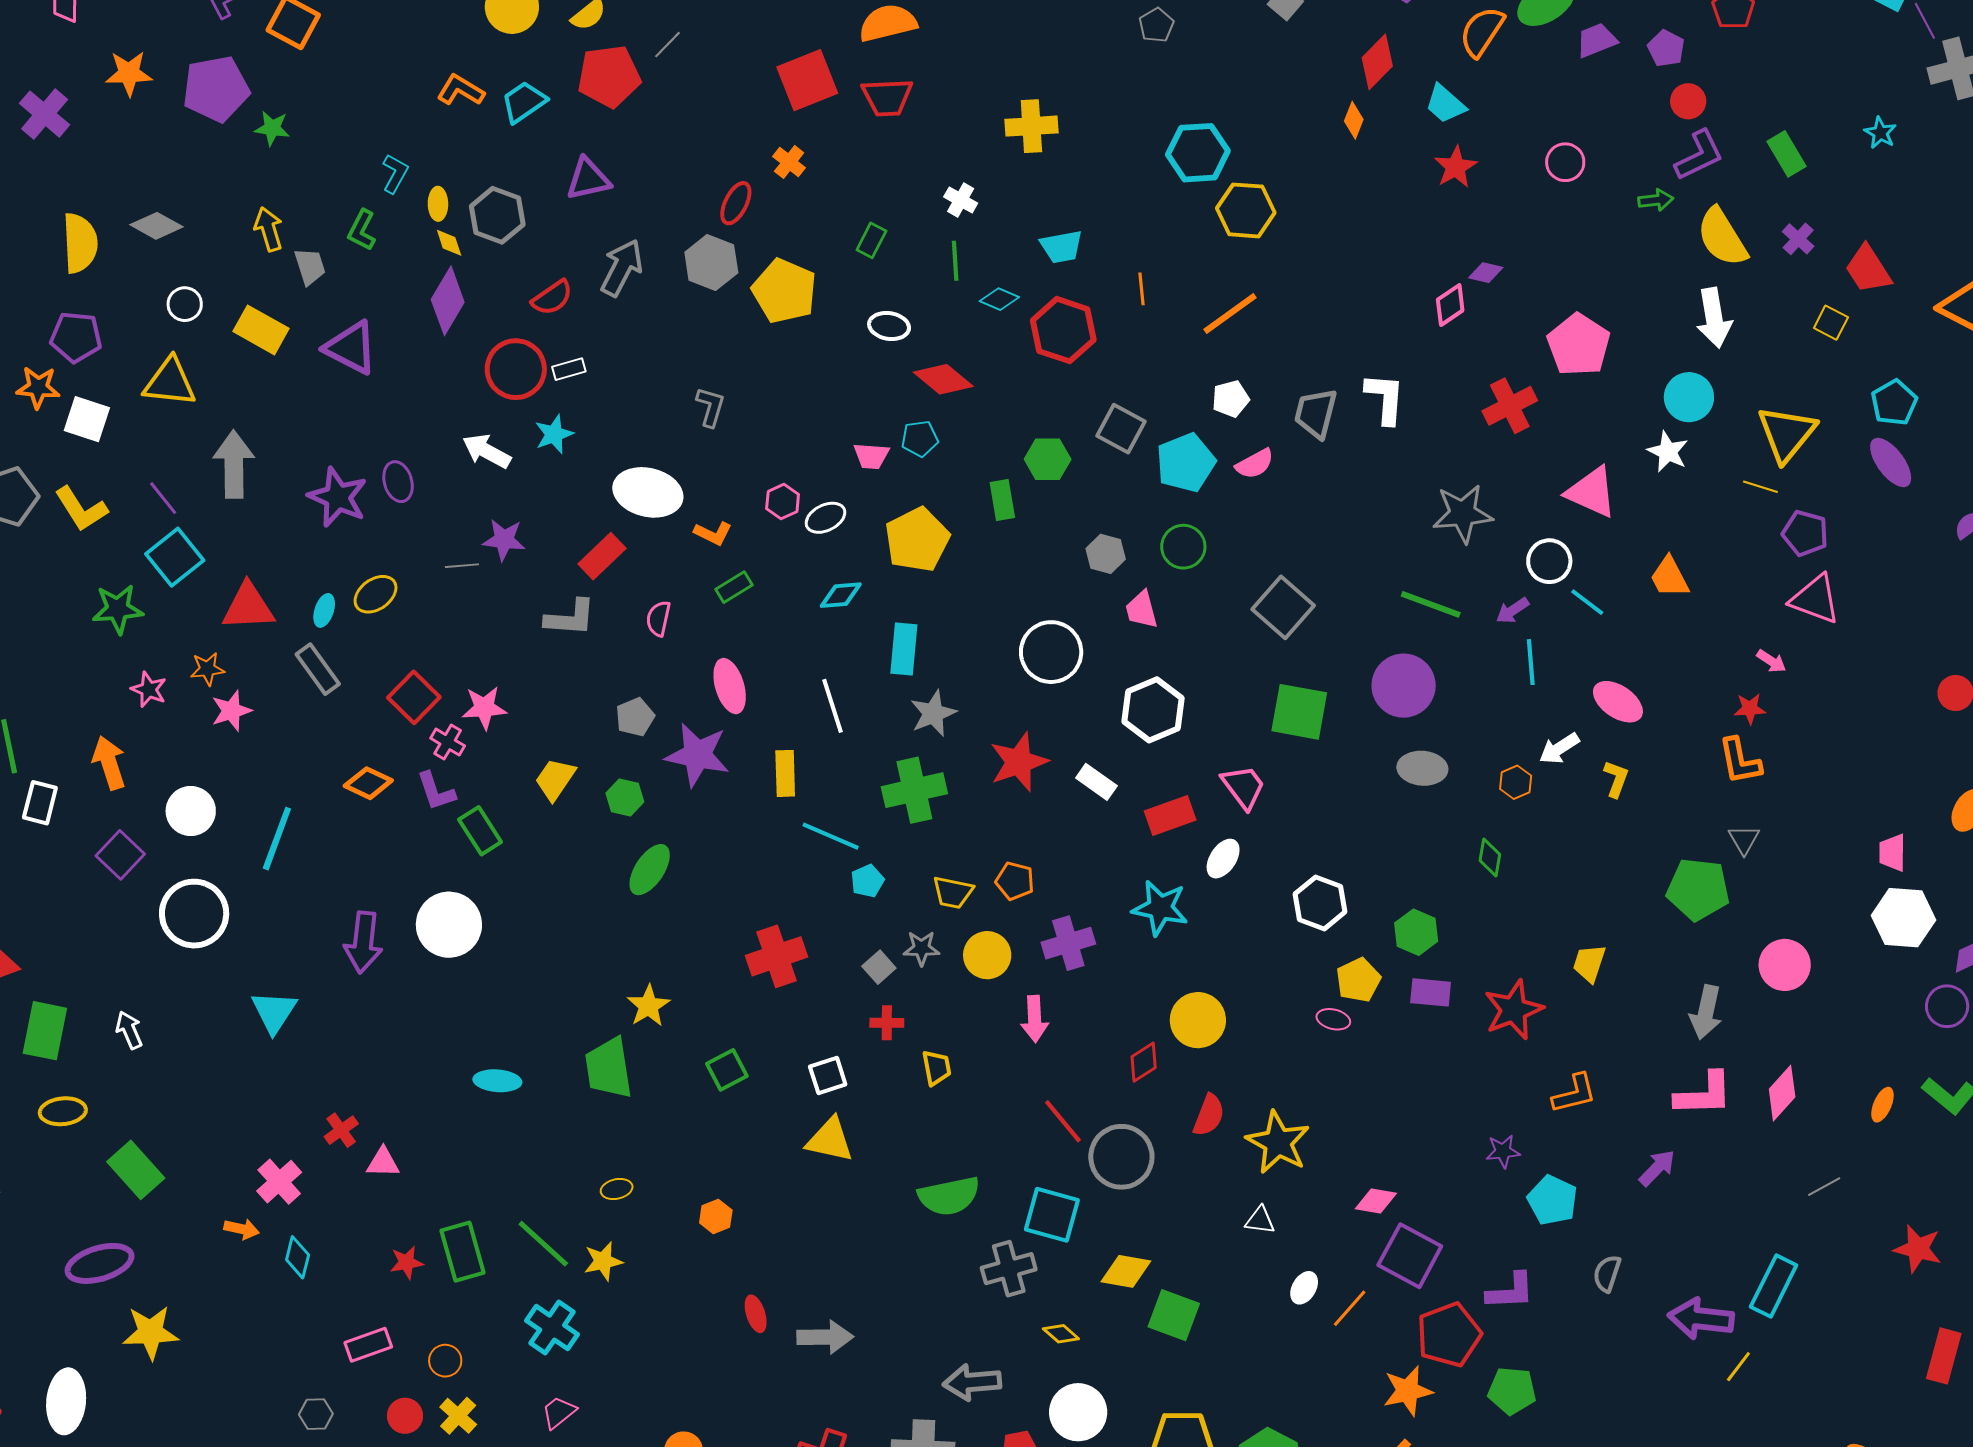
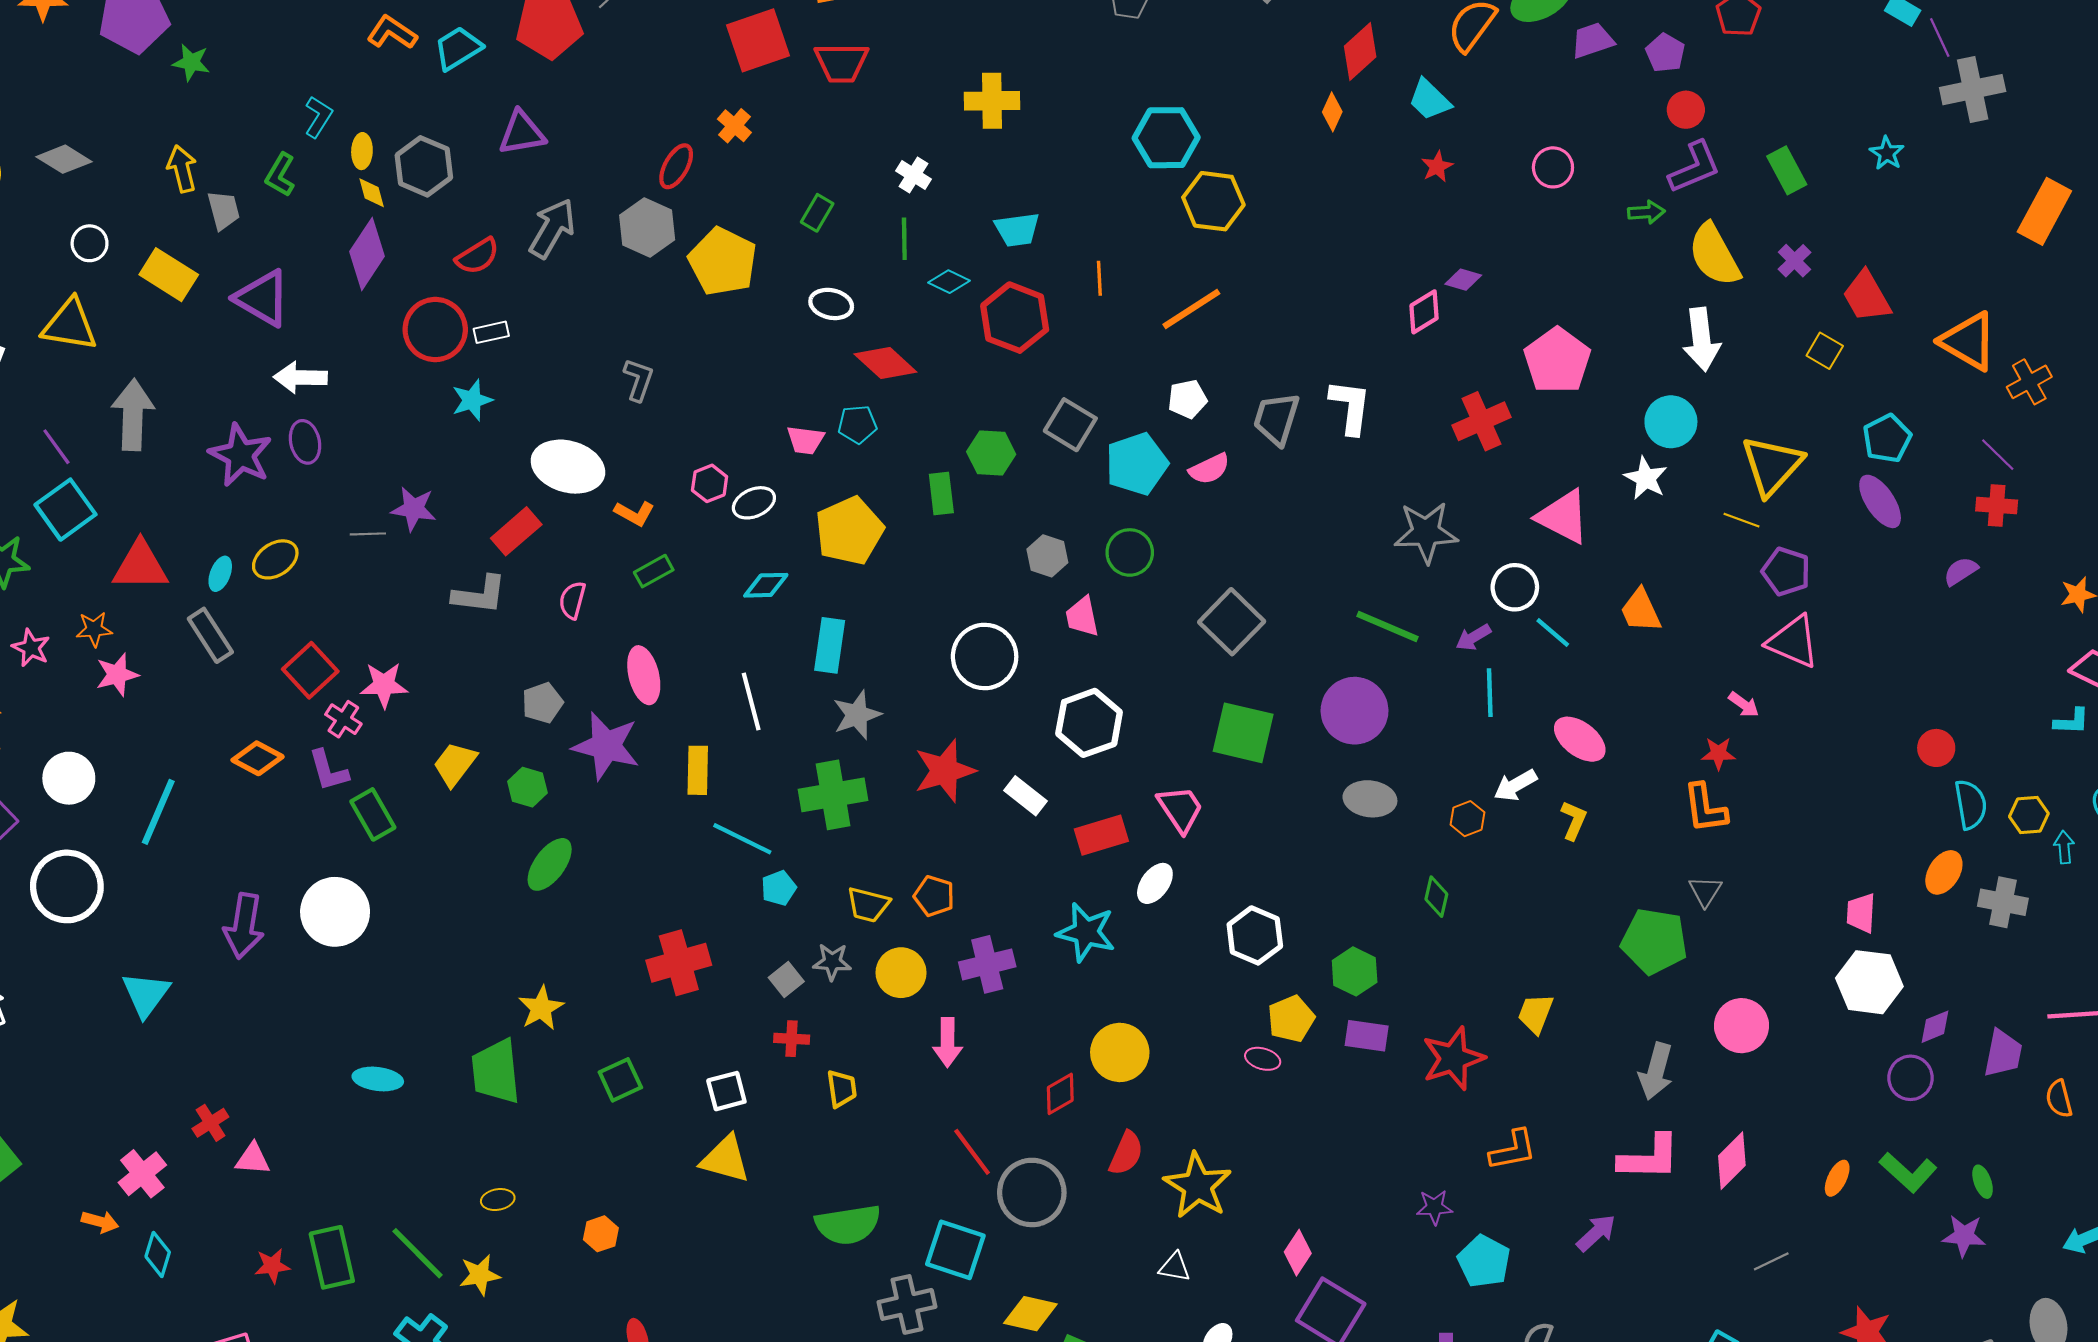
red star: (1456, 167) -> (1437, 167), size x0.7
white arrow: (487, 451) -> (300, 377), moved, turned -30
pink diamond: (1376, 1201) -> (1298, 1253), turned -69

